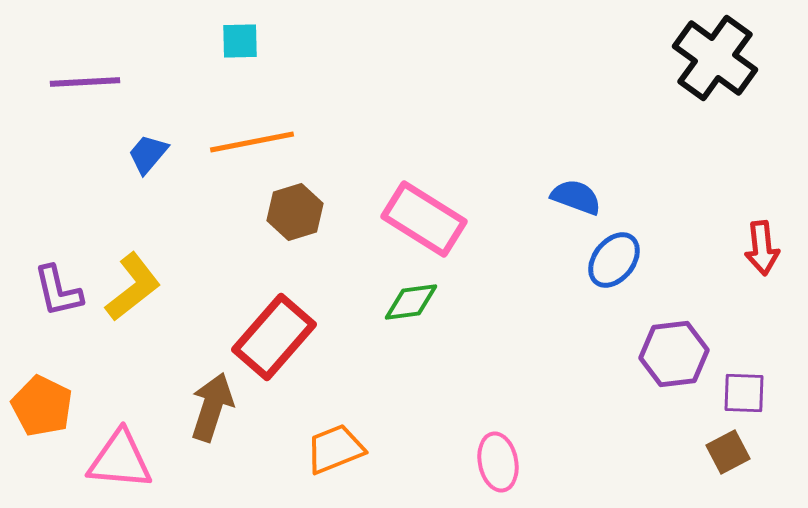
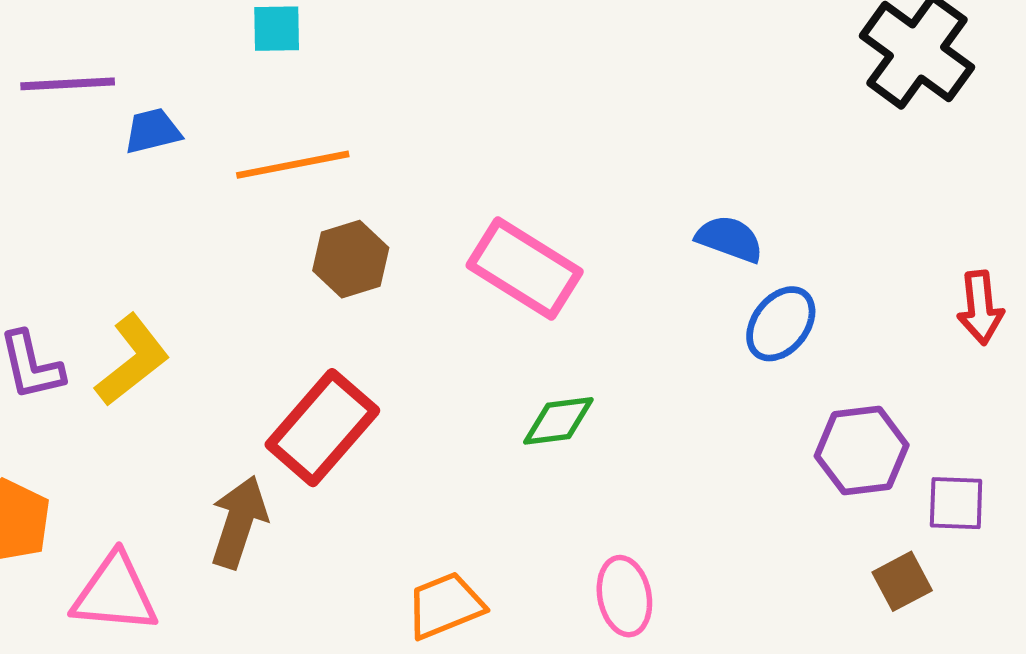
blue trapezoid: (148, 154) -> (153, 131), moved, turned 36
green diamond: (411, 302) -> (558, 421), moved
orange trapezoid: (335, 449) -> (445, 606), moved
brown square: (728, 452) -> (902, 581), moved

